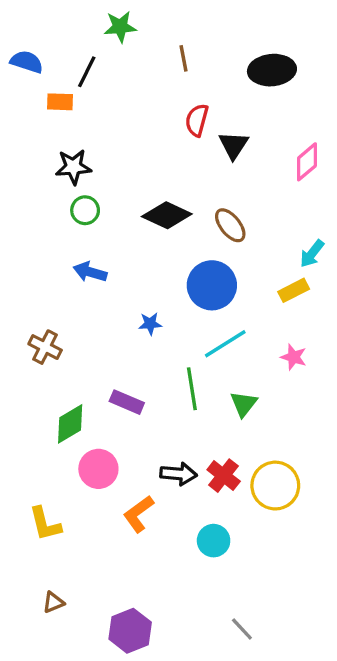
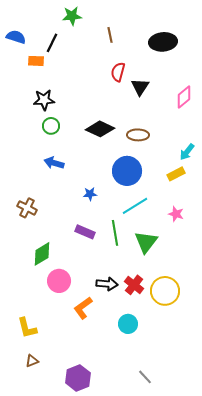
brown ellipse: (230, 225) -> (138, 135), turned -50
purple rectangle: (127, 402) -> (85, 232), moved
green triangle: (244, 404) -> (146, 242), size x1.4
yellow L-shape: (45, 524) -> (27, 328), moved

